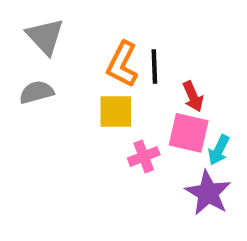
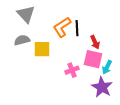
orange L-shape: (122, 64) -> (62, 27), turned 30
yellow square: (116, 111) -> (42, 49), moved

